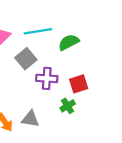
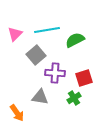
gray triangle: (30, 119) -> (40, 97), moved

